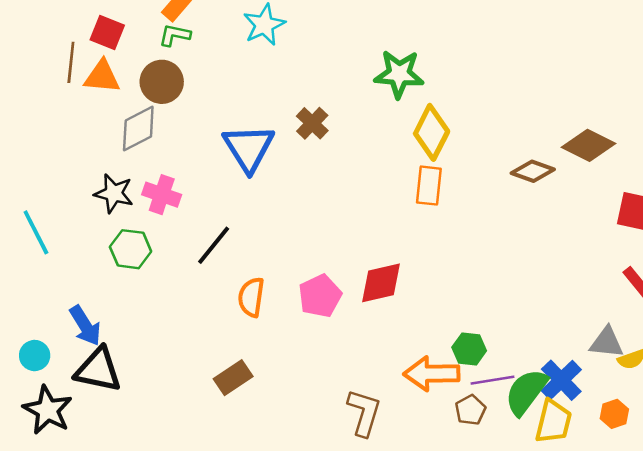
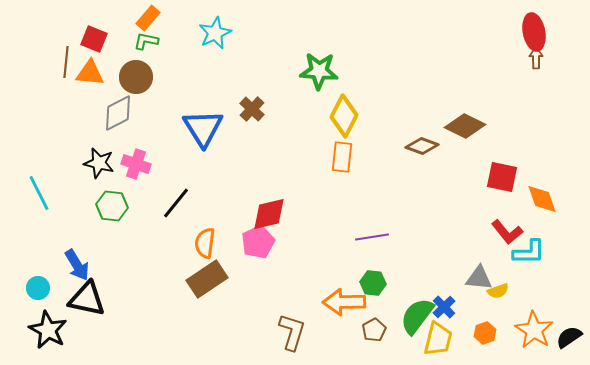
red diamond: (381, 283) -> (269, 214), moved
brown rectangle: (233, 378) -> (207, 279), moved, size x1.4
purple line: (492, 380) -> (372, 237), moved
blue cross: (561, 380) -> (444, 307), size x0.7

